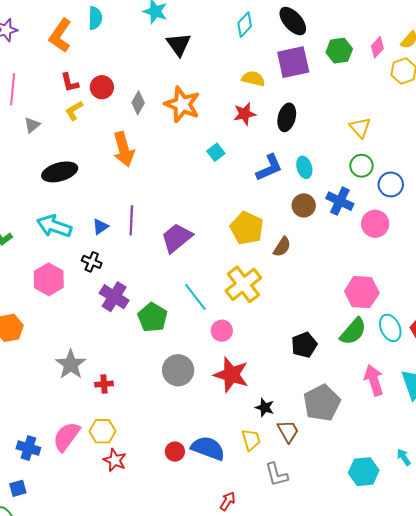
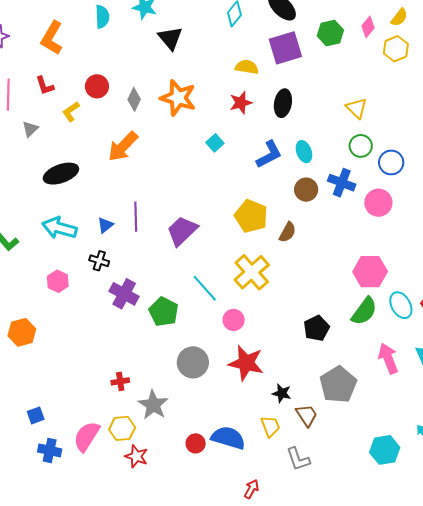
cyan semicircle: (95, 18) -> (102, 17), moved
red L-shape: (70, 83) -> (45, 86), moved
orange arrow: (124, 149) -> (123, 146), turned 64
pink hexagon: (49, 279) -> (58, 281), size x0.7
gray star: (71, 364) -> (153, 405), moved
blue square: (18, 488) -> (36, 415), moved

